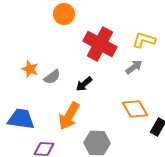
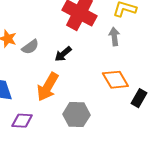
gray arrow: (134, 67) -> (114, 37), turned -60

